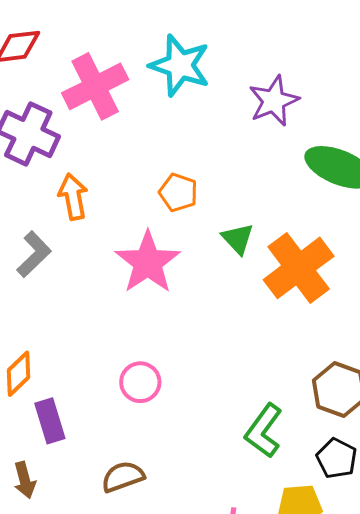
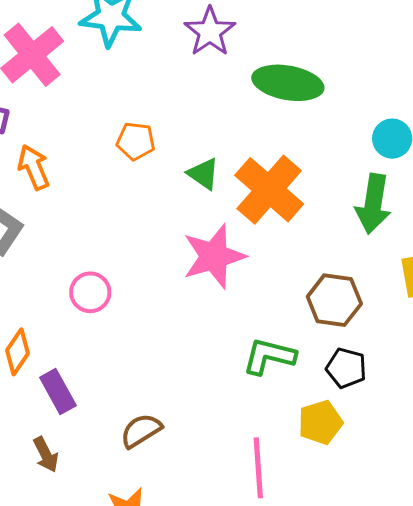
pink star: (148, 262) -> (214, 256), moved, turned 30
pink circle: (140, 382) -> (90, 292), moved
green L-shape: (264, 431) -> (269, 356), turned 80

